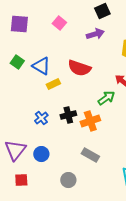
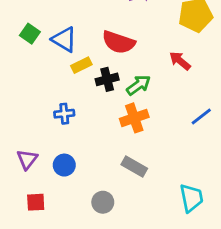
green arrow: (106, 98) -> (139, 85), moved
black cross: (68, 115) -> (107, 79), moved
blue cross: (41, 118) -> (64, 114), turned 32
purple triangle: (15, 150) -> (27, 159), size x0.7

